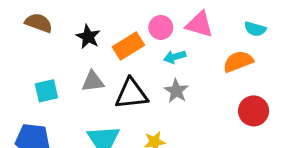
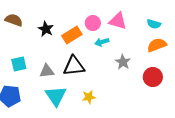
orange semicircle: (238, 61) -> (157, 45), moved
gray triangle: (93, 82) -> (47, 71), moved
gray star: (176, 91) -> (123, 62), moved

